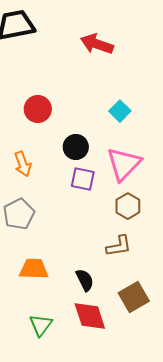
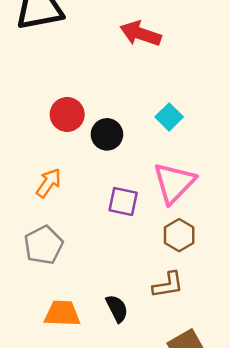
black circle: (76, 147) -> (107, 134), moved
orange arrow: (23, 164) -> (48, 183), turned -125
black semicircle: (85, 280) -> (117, 308), moved

